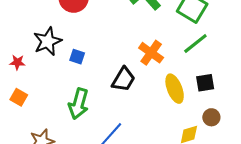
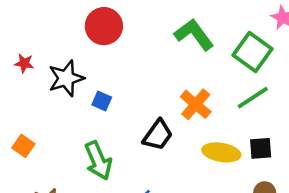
red star: (17, 62) -> (24, 63), moved
yellow ellipse: (175, 89) -> (221, 152), turned -64
green arrow: (79, 104) -> (98, 161), turned -44

